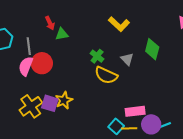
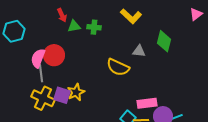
gray line: (29, 46) -> (41, 73), moved
green cross: (97, 56) -> (94, 27), moved, turned -32
gray triangle: (127, 59) -> (139, 51), turned -40
yellow cross: (31, 106) -> (43, 98), turned -30

